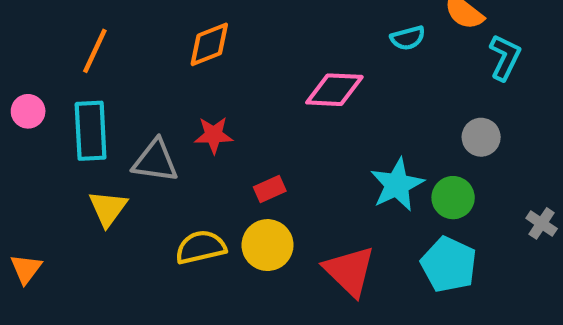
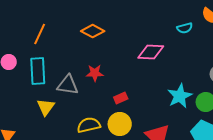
orange diamond: (209, 44) -> (93, 31), turned 50

